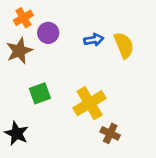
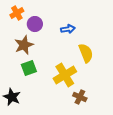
yellow semicircle: (124, 45) -> (86, 53), moved
brown star: (19, 51) -> (24, 45), moved

